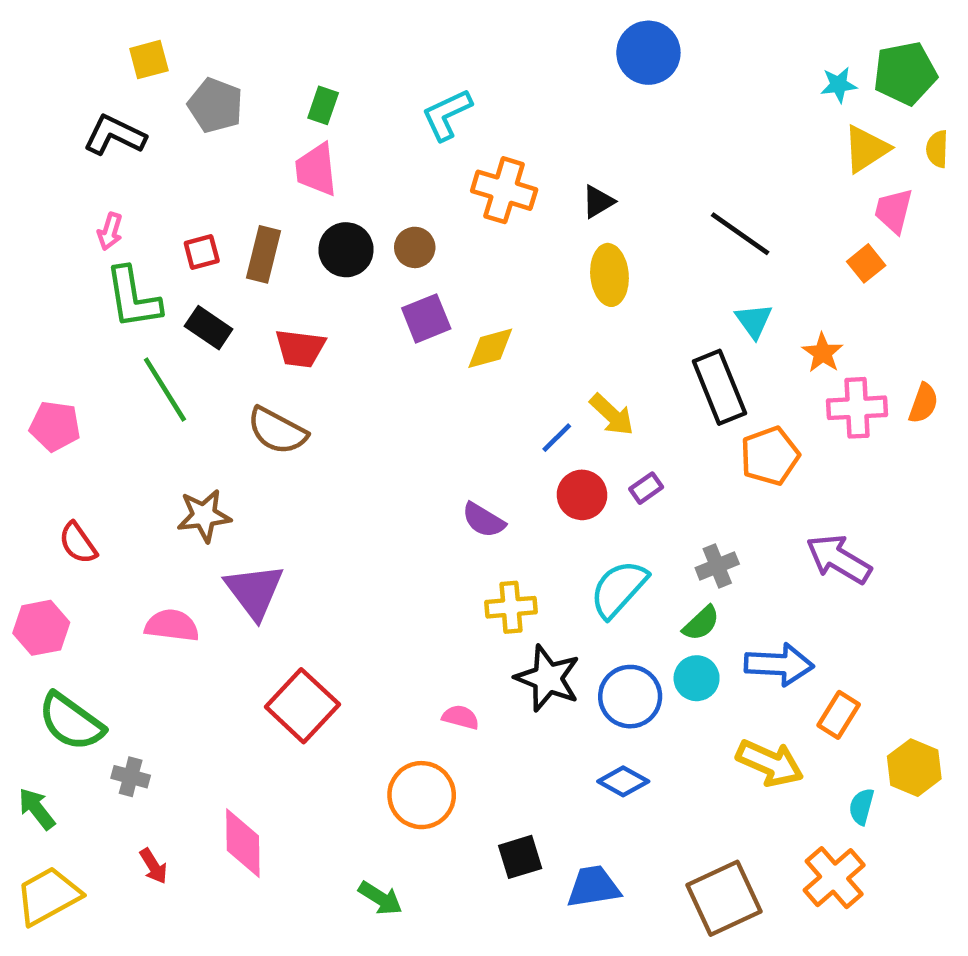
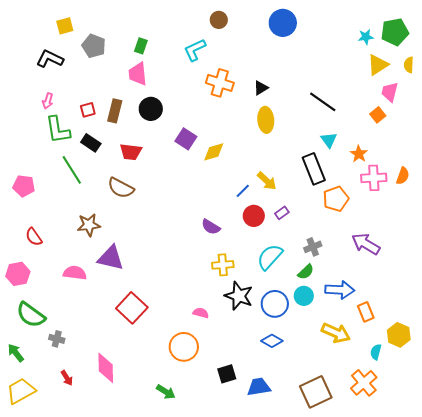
brown circle: (415, 247) -> (219, 20), moved
purple square: (426, 318) -> (186, 139), turned -35
purple triangle: (254, 591) -> (111, 258), turned -40
orange rectangle: (839, 715) -> (366, 312), turned -54

